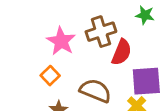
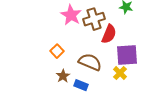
pink star: (61, 41) -> (71, 15), moved

